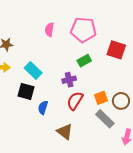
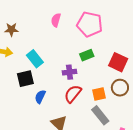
red square: (116, 50) -> (118, 62), moved
black square: (26, 91) -> (25, 79), turned -36
brown circle: (121, 101) -> (120, 88), moved

